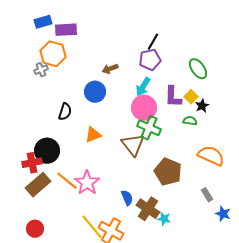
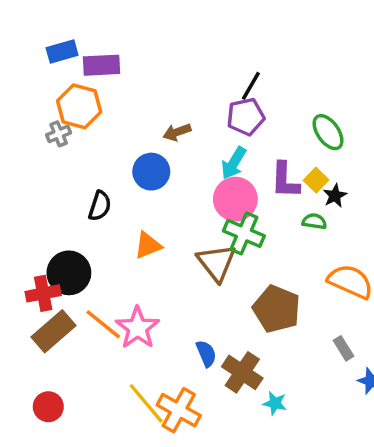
cyan star: (164, 219) -> (275, 403), moved

